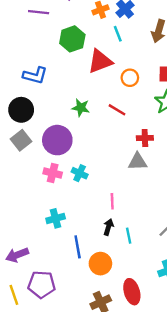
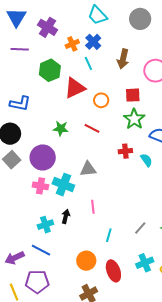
red cross: (145, 138) -> (125, 151), moved
gray triangle: (138, 162) -> (88, 169), moved
cyan cross: (80, 173) -> (63, 185), size x1.5
black arrow: (108, 227) -> (66, 216), moved
cyan line: (129, 236) -> (109, 235), turned 32
blue line: (78, 247) -> (41, 250), moved, turned -48
red ellipse: (132, 292) -> (113, 271), moved

